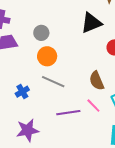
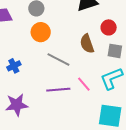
brown semicircle: (97, 81) -> (87, 44), moved
gray line: (53, 82) -> (58, 60), moved

